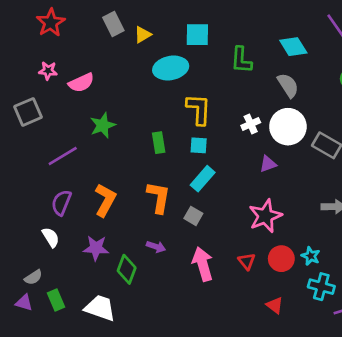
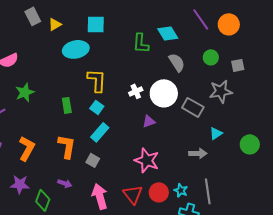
green L-shape: (241, 60) -> (141, 43), moved
gray semicircle: (288, 85) -> (177, 62), moved
cyan square: (199, 145) -> (97, 107), turned 32
pink star: (265, 216) -> (147, 160), turned -30
red triangle: (247, 261) -> (133, 194), size x1.5

